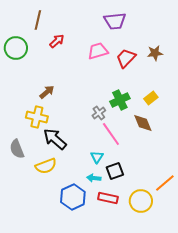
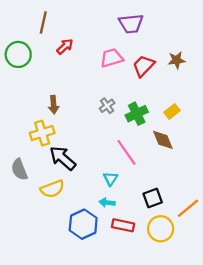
brown arrow: (47, 92) -> (54, 105), turned 126
gray cross: (99, 113) -> (107, 106), moved
yellow cross: (37, 117) -> (42, 133), turned -30
black square: (115, 171) -> (153, 198), moved

